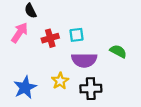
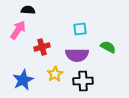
black semicircle: (31, 11) -> (28, 10), turned 120
cyan square: (77, 35) -> (80, 29), moved
red cross: (50, 38) -> (42, 47), moved

